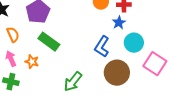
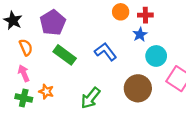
blue L-shape: (102, 47) -> (106, 52), moved, turned 110
orange star: (32, 62) -> (46, 92), moved

